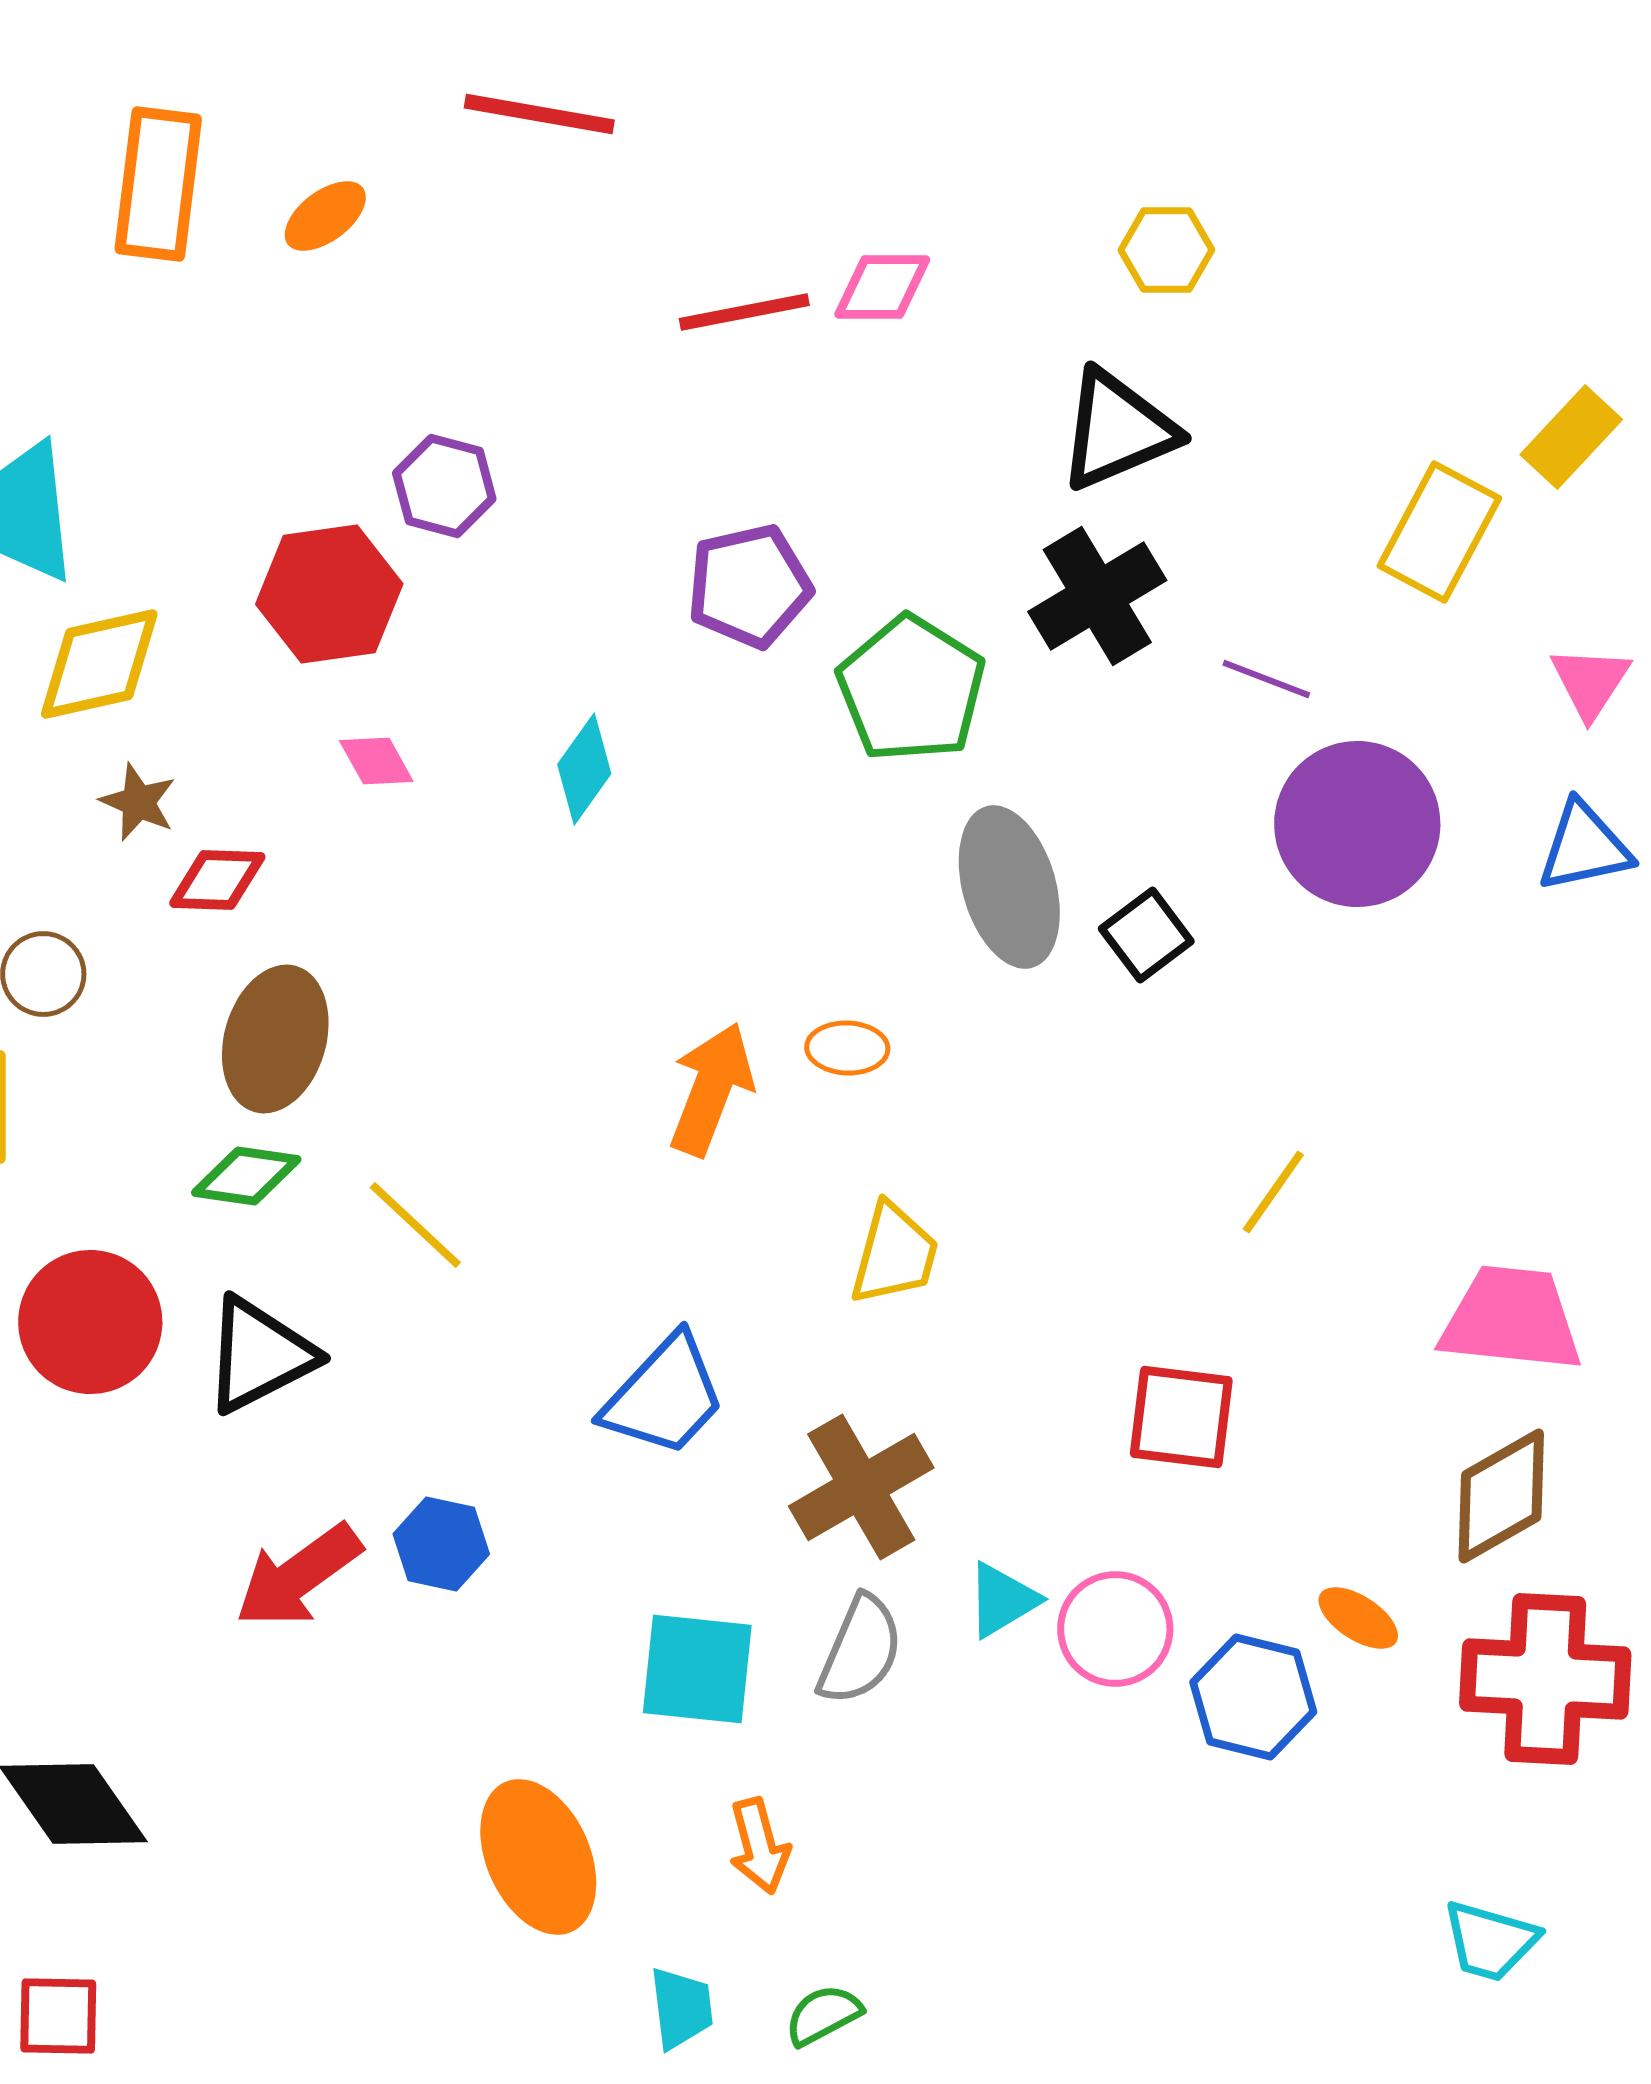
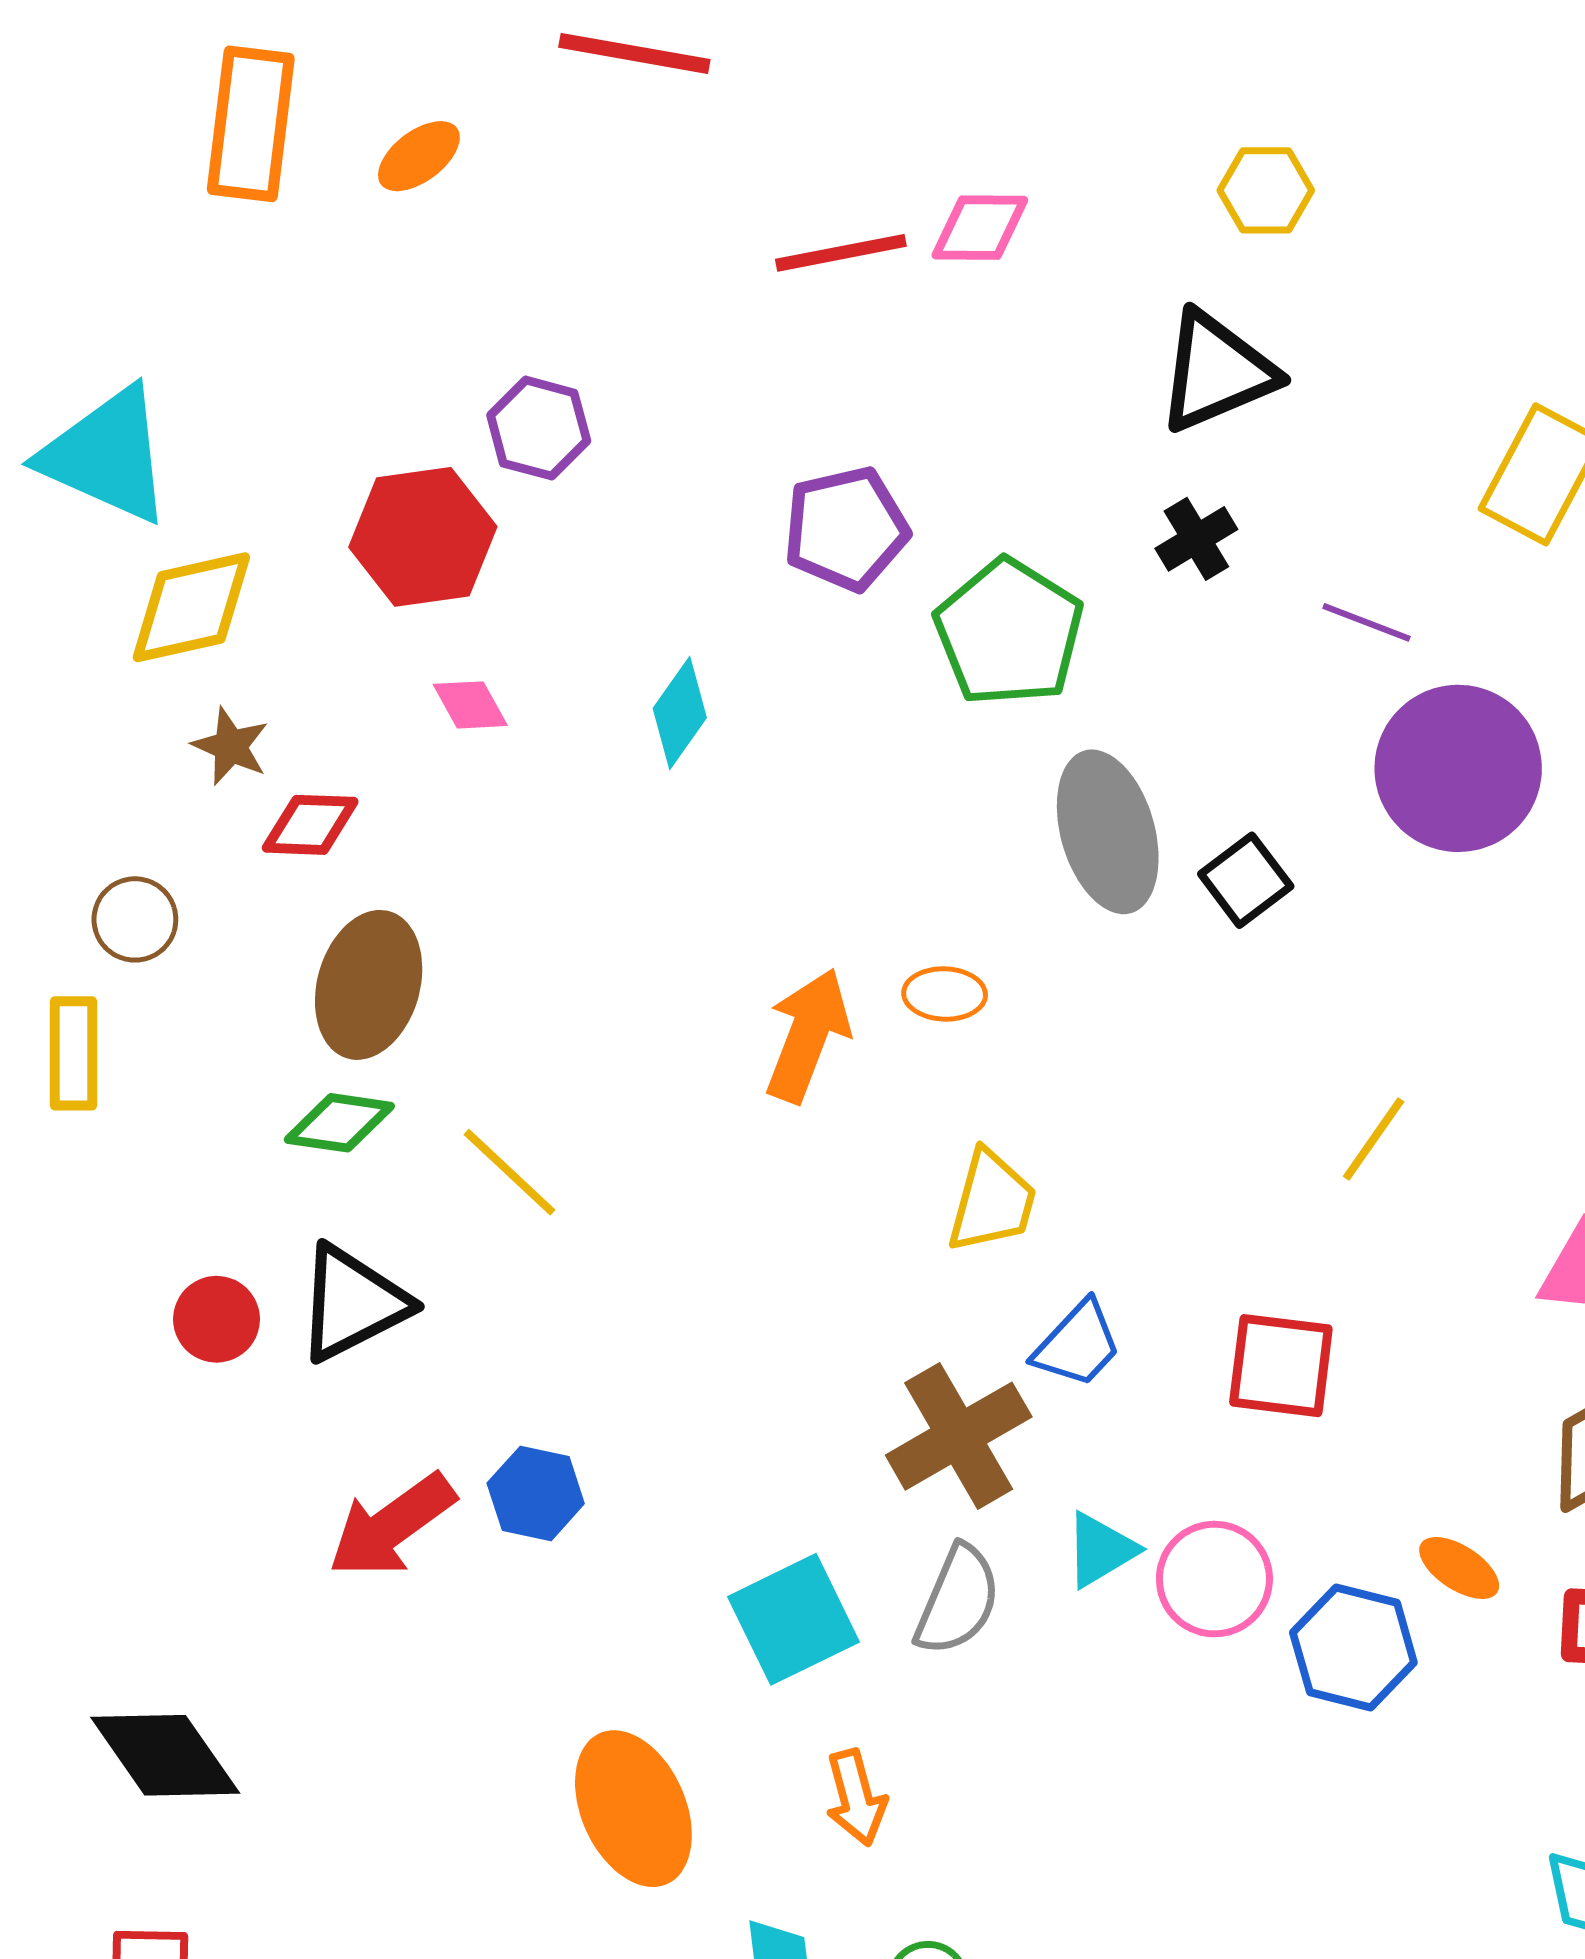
black cross: (1097, 596) -> (1196, 539), size x0.6
red circle: (90, 1322) -> (217, 1319), moved, size x0.6
blue trapezoid: (664, 1396) -> (1077, 1344), moved, size x0.7
cyan square: (697, 1669) -> (794, 1619), turned -32

